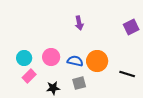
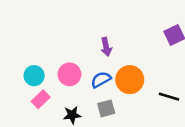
purple arrow: (79, 23) -> (106, 47), moved
blue semicircle: (75, 61) -> (101, 80), turned -42

